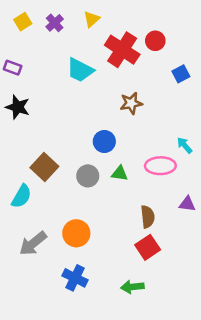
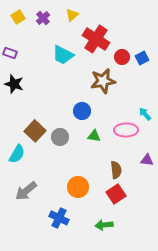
red circle: (155, 41) -> (122, 57), moved
brown star: (131, 103) -> (103, 81), size x1.4
gray circle: (88, 176) -> (60, 137), moved
orange circle: (76, 233) -> (78, 187), moved

